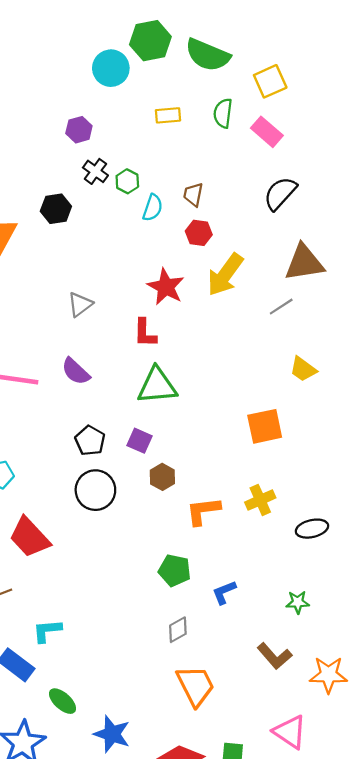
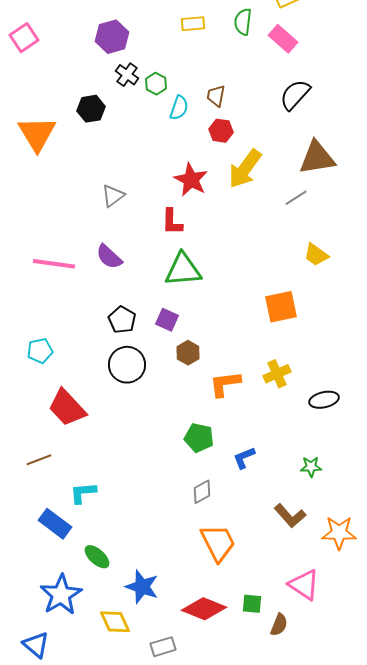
purple hexagon: (79, 130) -> (112, 37), size x1.4

